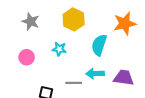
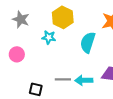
cyan star: (59, 49) -> (49, 37), moved
cyan arrow: (95, 74) -> (84, 80), moved

